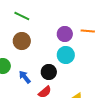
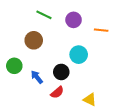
green line: (22, 16) -> (44, 15), moved
purple circle: (65, 34) -> (74, 20), moved

